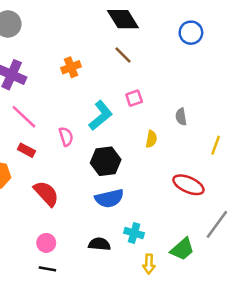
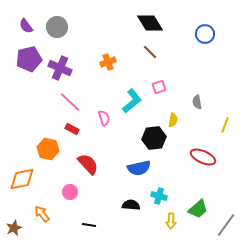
black hexagon: (106, 161) -> (154, 138), moved
gray line: (217, 224) -> (226, 225), moved
pink circle: (46, 243) -> (70, 192), moved

